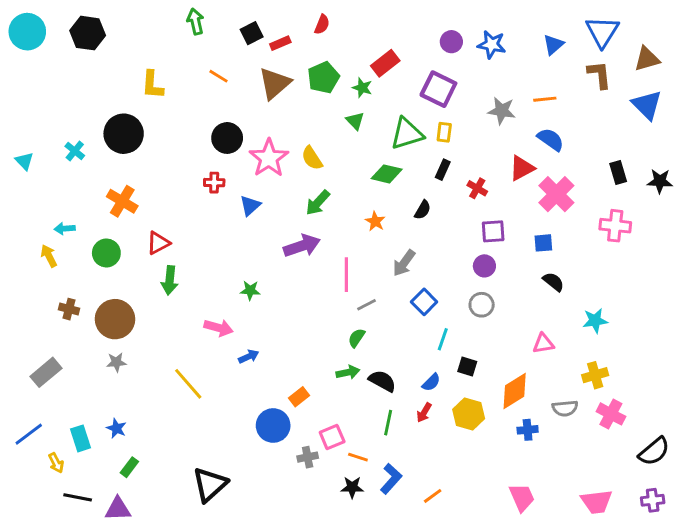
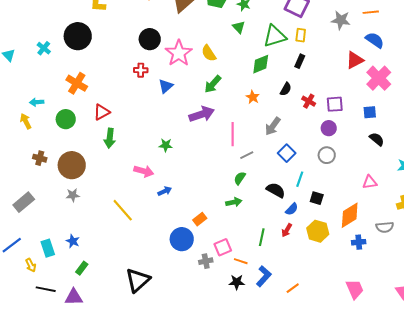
green diamond: (387, 174) -> (261, 64), turned -35
red cross: (477, 188) -> (309, 101), moved
black semicircle: (382, 381) -> (276, 190), moved

